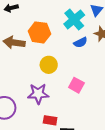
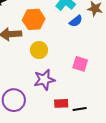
yellow circle: (49, 65) -> (39, 50), moved

